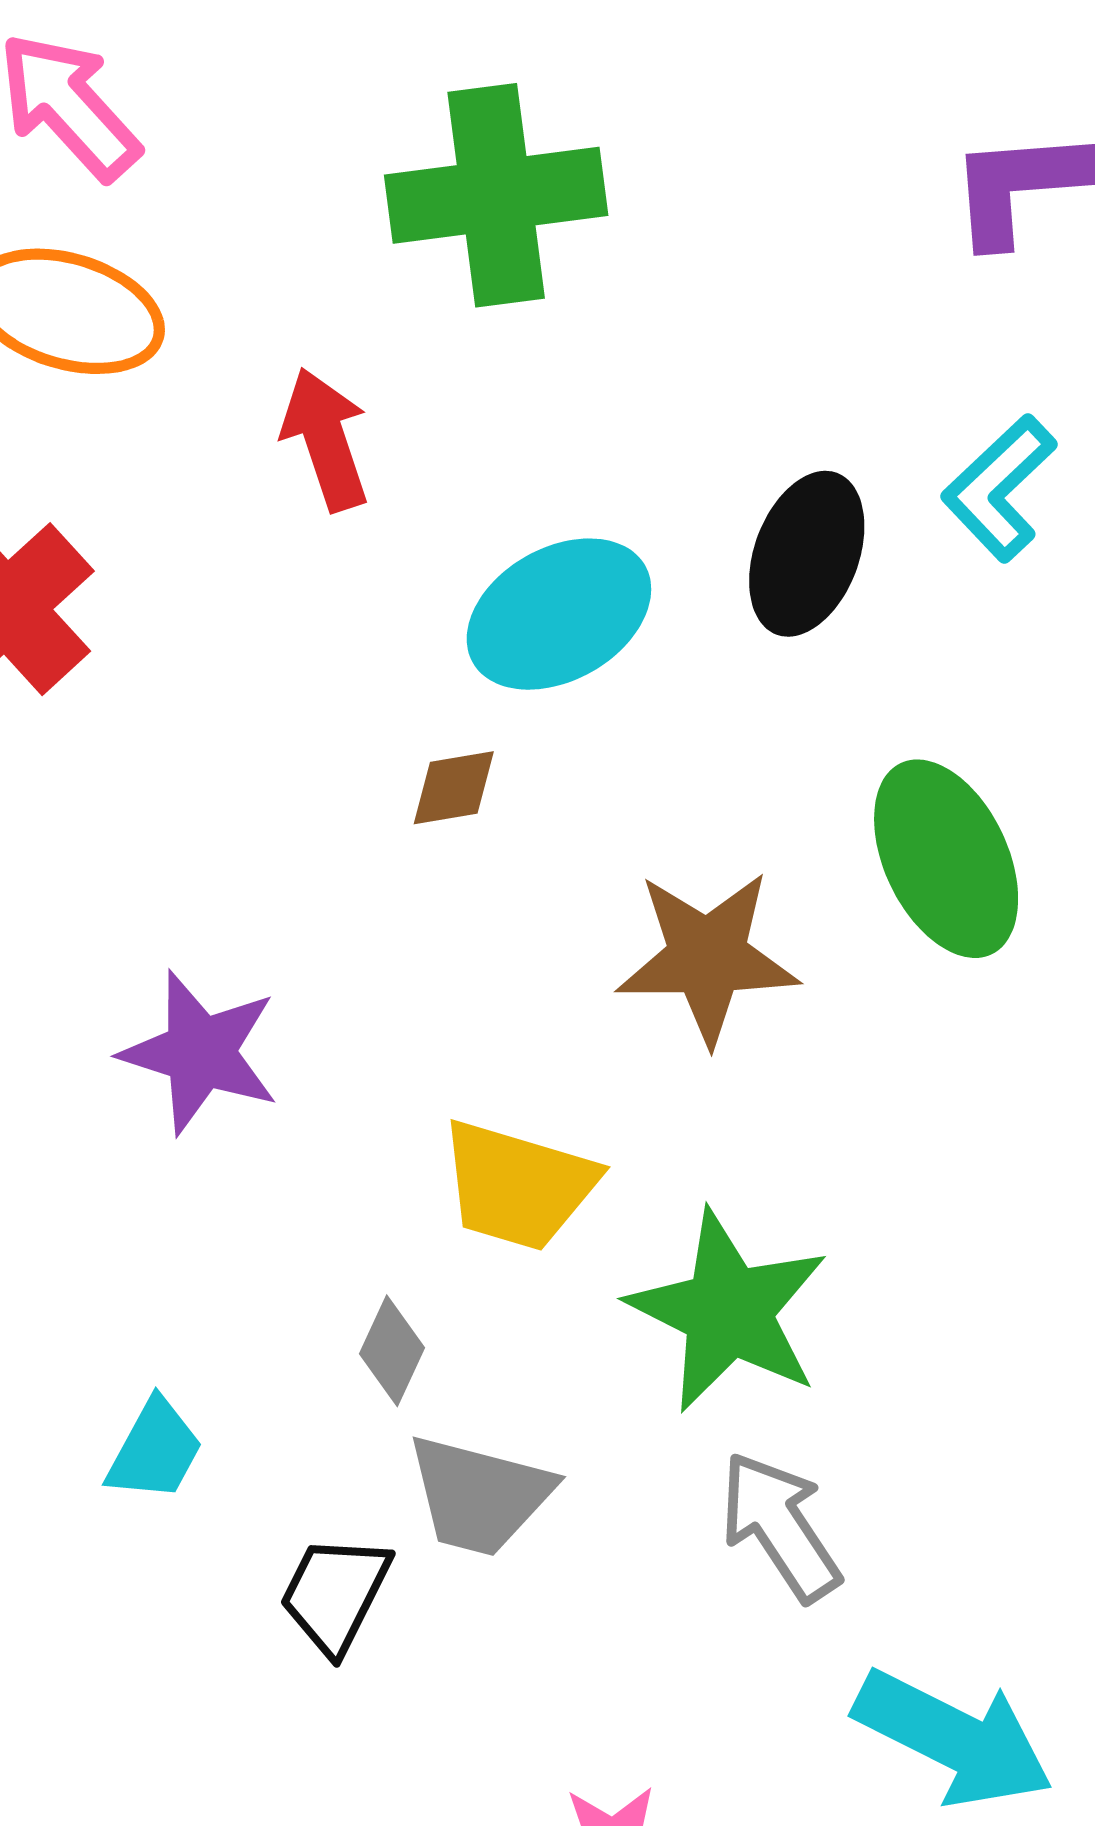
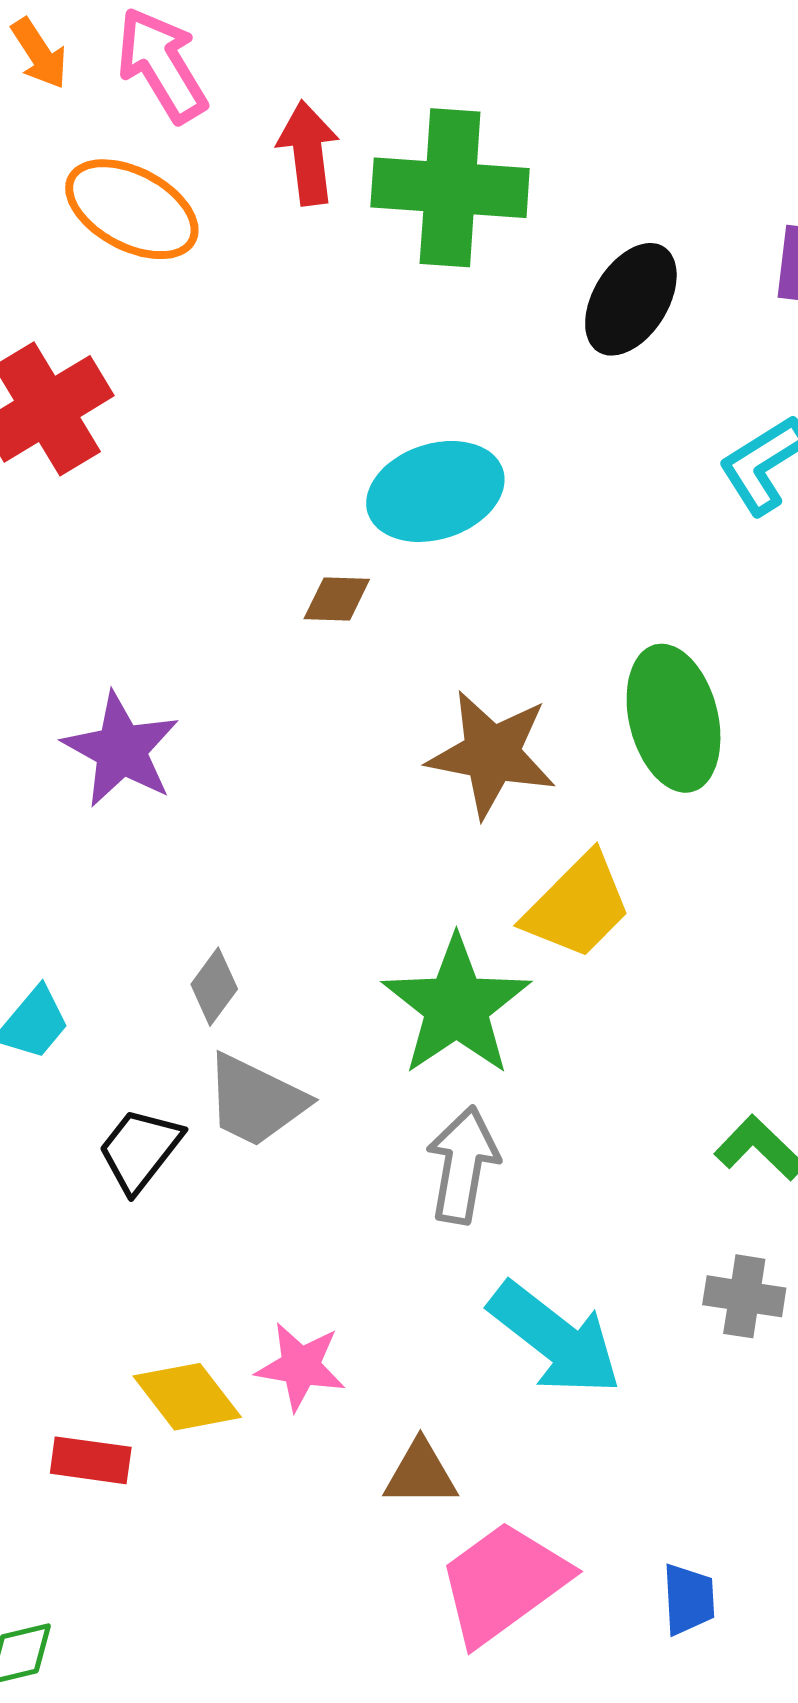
red arrow: (326, 439) -> (308, 153), moved
black ellipse: (807, 554) -> (631, 299), moved
yellow trapezoid: (518, 1185) -> (578, 906), moved, turned -73
gray arrow: (780, 1526) -> (463, 1165), turned 32

